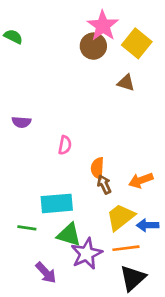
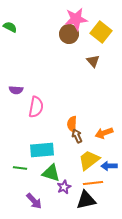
pink star: (103, 26) -> (76, 19), turned 30
brown triangle: (126, 83) -> (93, 61), turned 32
pink semicircle: (65, 145) -> (36, 107), moved, size x1.5
purple star: (87, 254) -> (64, 187), size x0.6
black triangle: (133, 278) -> (86, 200), moved, turned 30

